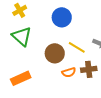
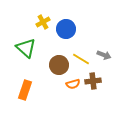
yellow cross: (20, 10) -> (43, 22), moved
orange rectangle: (21, 78) -> (25, 90), turned -48

